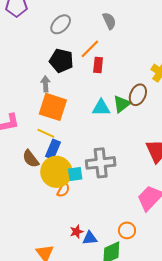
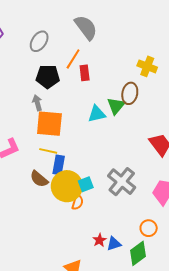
gray semicircle: (109, 21) -> (86, 27), size x1.5
gray cross: (101, 163) -> (122, 182), moved, turned -32

